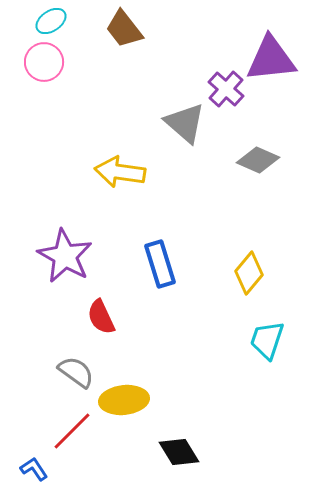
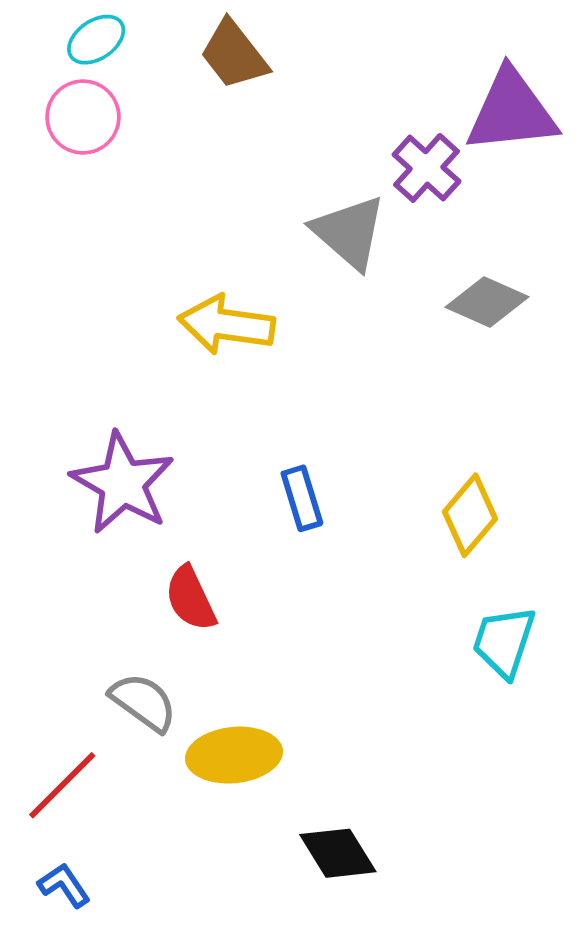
blue rectangle: (160, 264) -> (302, 498), size x0.7
red line: (72, 431) -> (62, 785), moved

